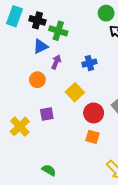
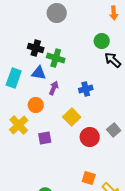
cyan rectangle: (15, 16) -> (14, 78), moved
blue triangle: (41, 46) -> (39, 73), turned 35
yellow cross: (20, 126) -> (19, 125), moved
orange square: (93, 137) -> (89, 178), moved

